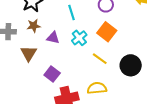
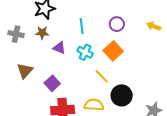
cyan cross: (79, 38) -> (85, 52), turned -35
brown triangle: (29, 53) -> (25, 71), moved
black circle: (131, 65) -> (122, 95), moved

